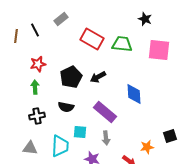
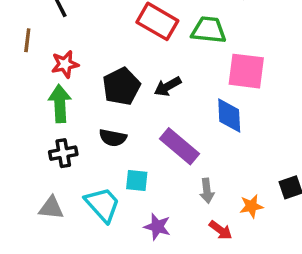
brown line: (16, 36) -> (27, 40), moved
pink square: (159, 50) -> (246, 71), moved
green arrow: (35, 87) -> (60, 104), size x1.5
gray arrow: (106, 138) -> (207, 191), moved
cyan trapezoid: (60, 146) -> (103, 204), turned -45

